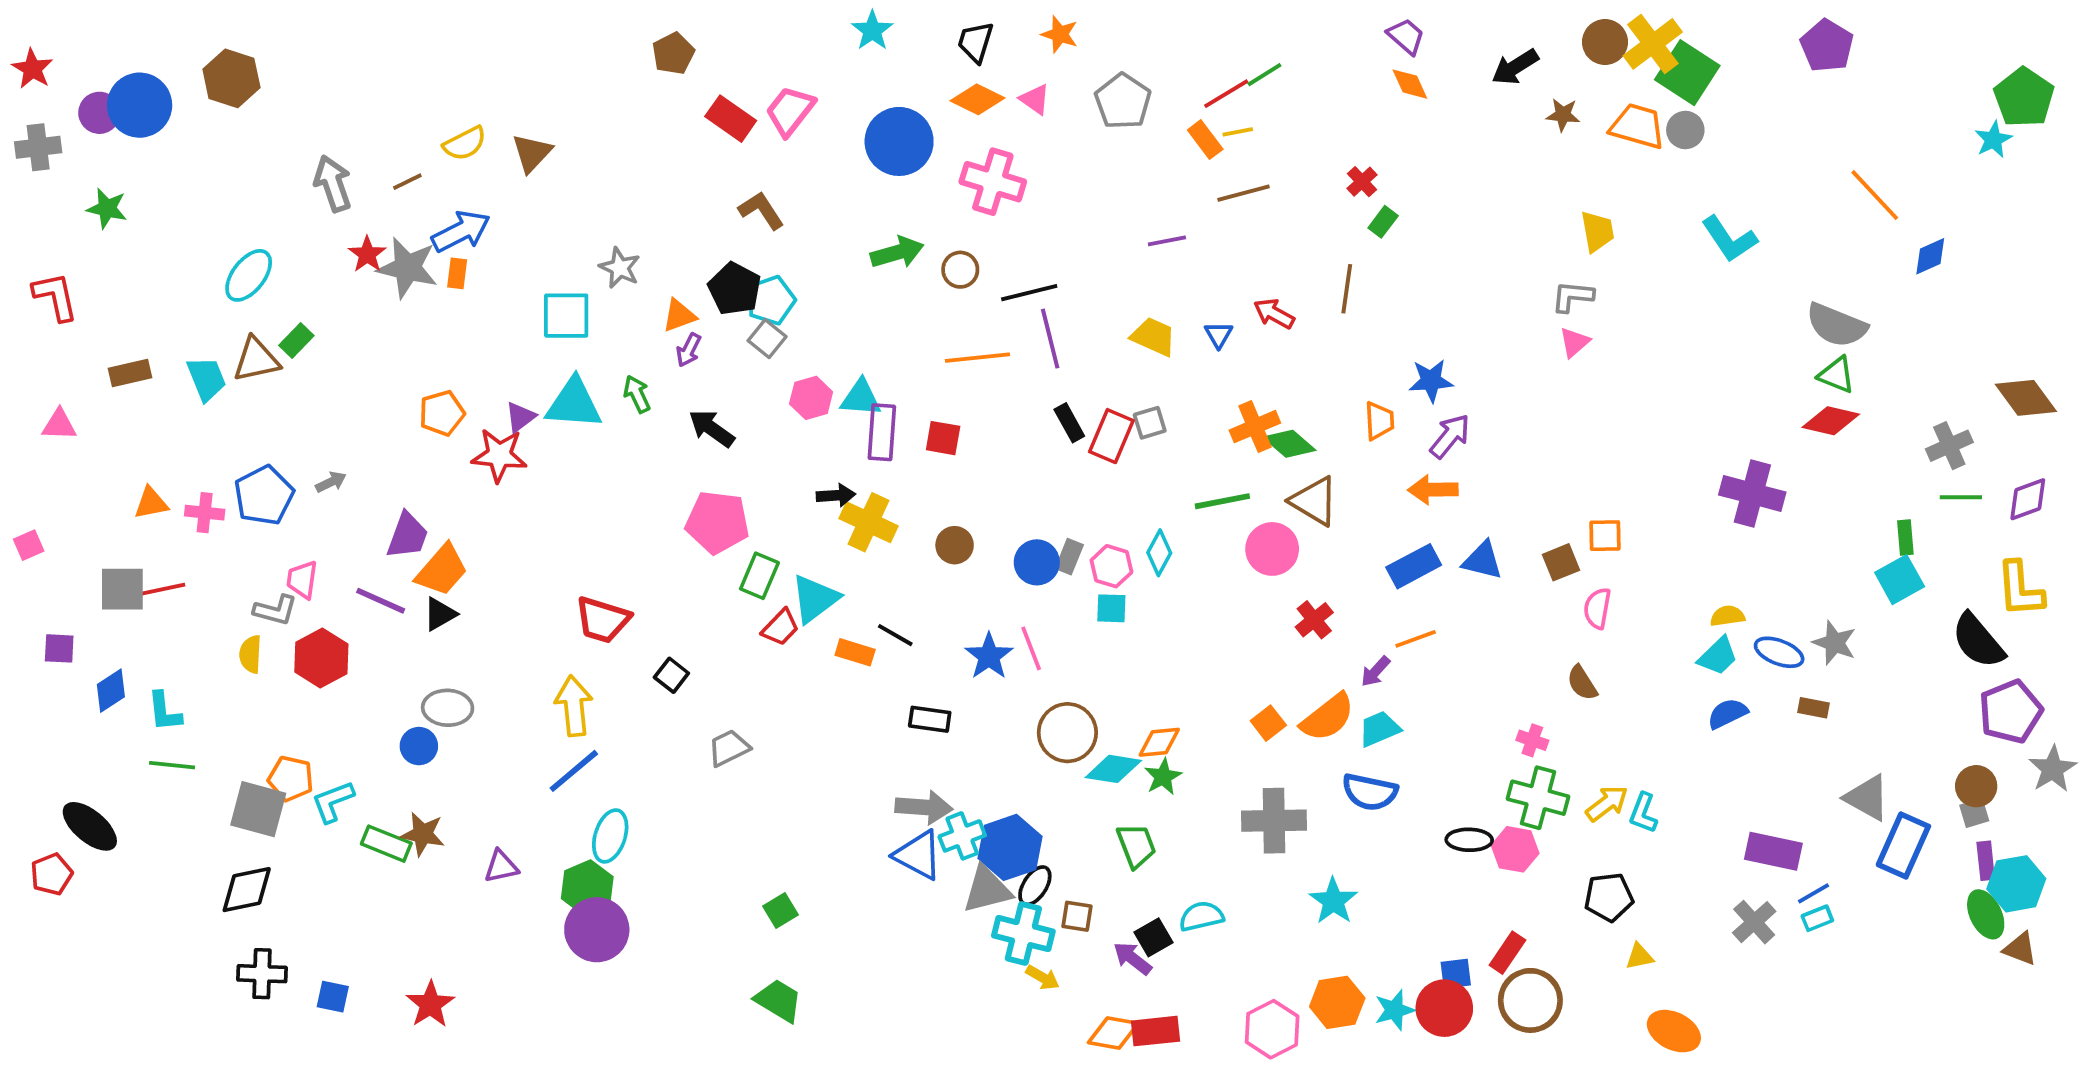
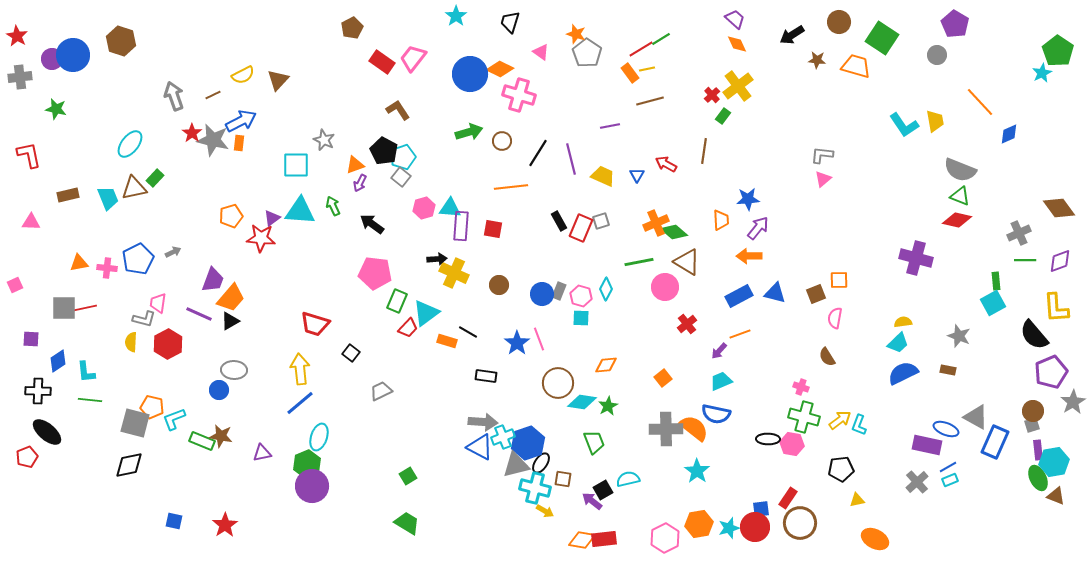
orange star: (1060, 34) -> (576, 34), moved
yellow cross: (1653, 44) -> (738, 86), moved
orange diamond: (977, 99) -> (500, 69), moved
gray circle: (1685, 130) -> (937, 55), moved
yellow trapezoid: (1597, 231) -> (935, 121), moved
black line: (1029, 293) -> (538, 153), turned -44
purple line: (1050, 339) -> (571, 159), moved
blue ellipse: (1779, 652) -> (946, 429), moved
blue semicircle: (1727, 714) -> (903, 373), size x1.4
orange semicircle: (1328, 717) -> (694, 428), moved, turned -104
orange diamond: (1159, 742) -> (606, 365), moved
black cross: (262, 974) -> (38, 391), moved

